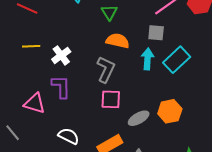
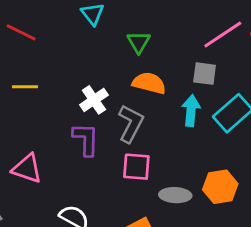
white cross: (61, 55) -> (94, 100), moved
purple L-shape: (61, 87) -> (86, 139), moved
gray ellipse: (139, 118) -> (175, 195), turned 30

